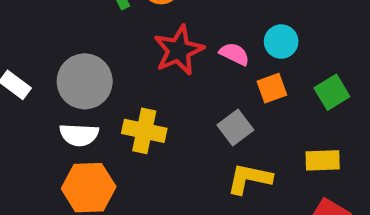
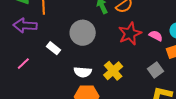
gray circle: (85, 81) -> (83, 33), moved
yellow cross: (144, 131) -> (113, 71), turned 36

